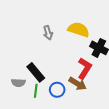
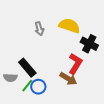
blue circle: (57, 90) -> (38, 87), moved
green line: (36, 91) -> (27, 86), turned 32

